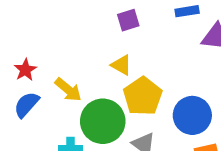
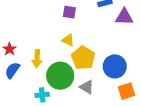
purple square: (128, 20) -> (69, 12), turned 32
yellow arrow: (68, 90) -> (37, 59), turned 60

